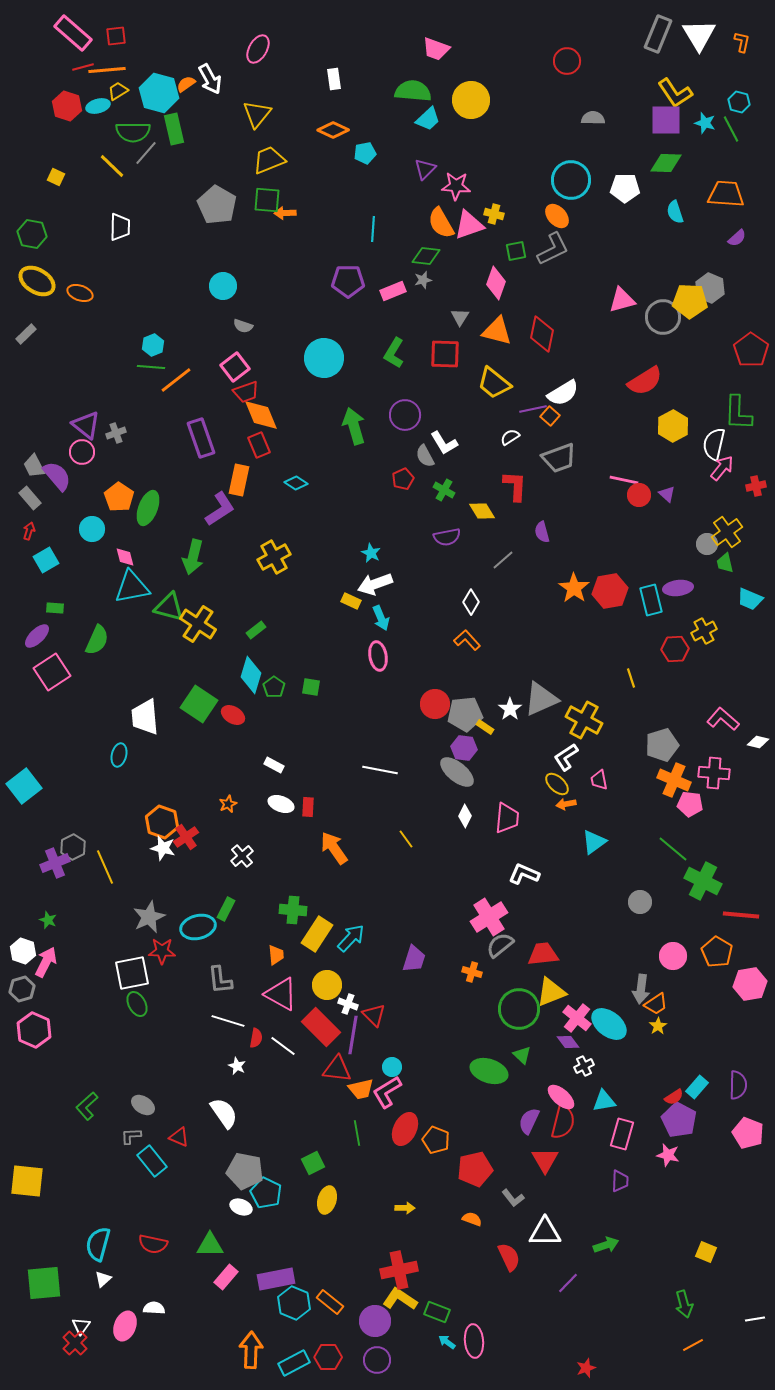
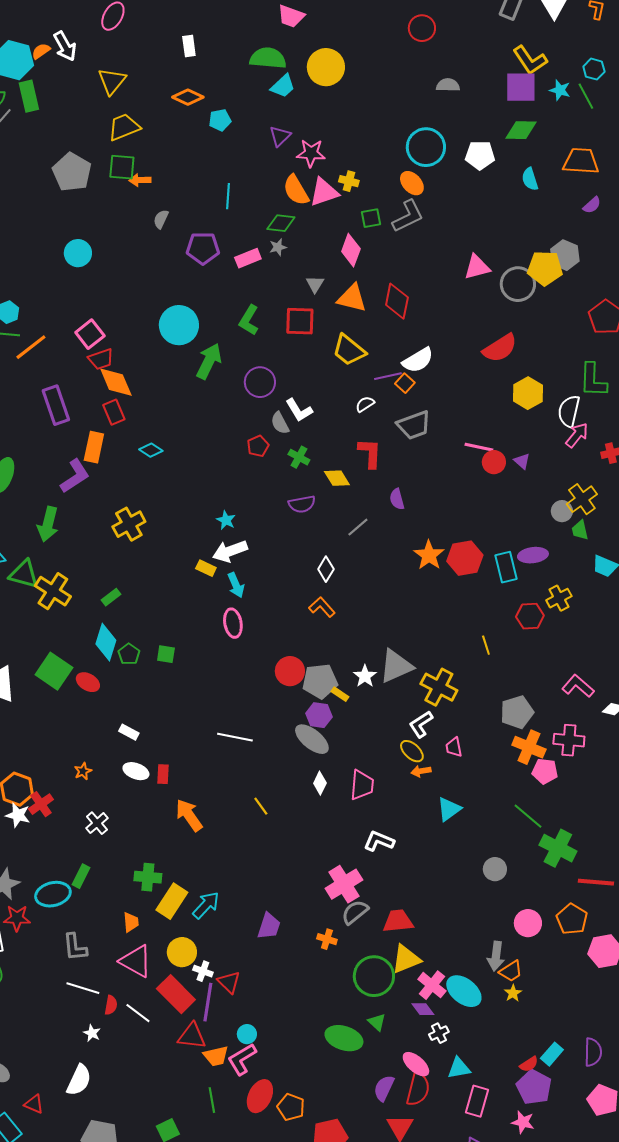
gray semicircle: (243, 326) -> (161, 219), moved, turned 96
green arrow: (354, 426) -> (209, 361), moved, turned 42
white semicircle: (224, 1113) -> (79, 1080), turned 60

